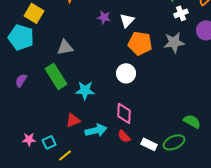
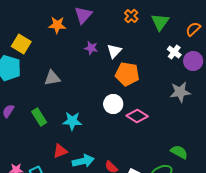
white cross: (181, 13) -> (174, 52), moved, turned -32
gray star: (174, 42) -> (180, 92), moved
green rectangle: (56, 76) -> (39, 117), moved, size x0.7
pink diamond: (124, 113) -> (137, 116), moved, turned -60

